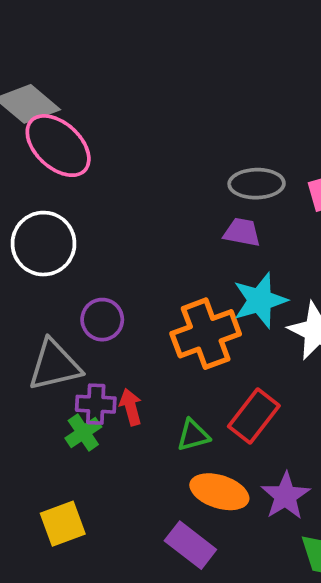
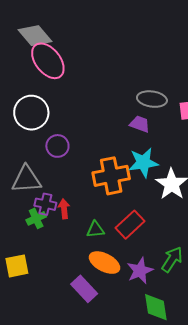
purple circle: (102, 320) -> (57, 146), moved

